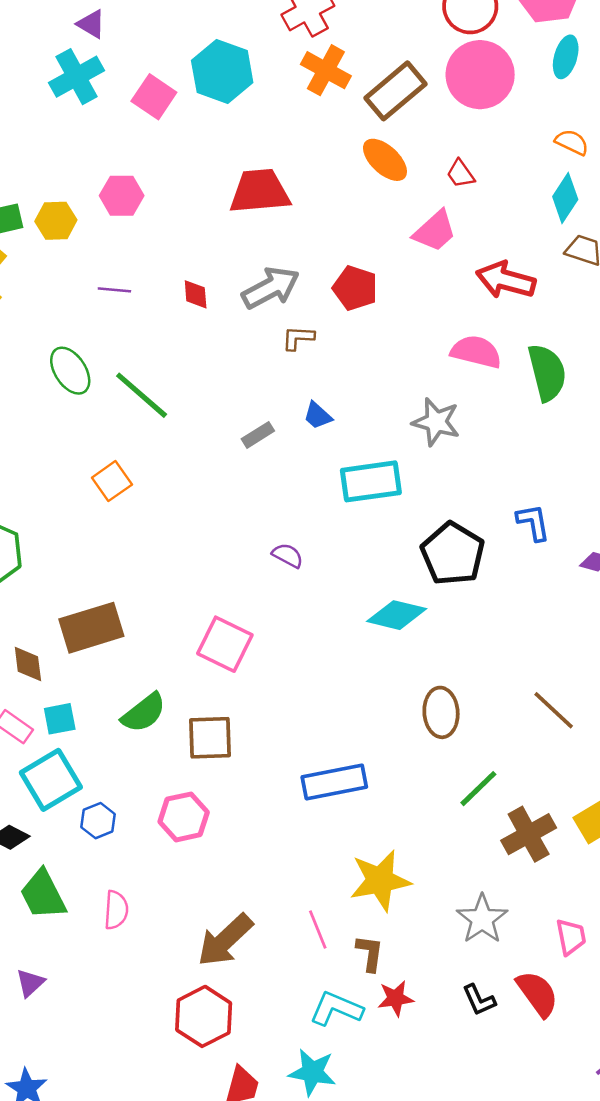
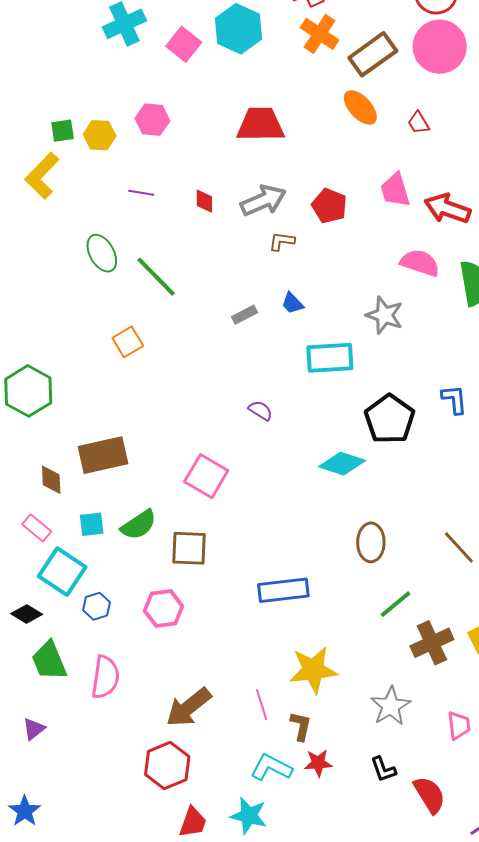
pink trapezoid: (435, 231) -> (395, 190), moved, turned 111
cyan square: (60, 719) -> (92, 524), moved
cyan square: (51, 780) -> (62, 572), turned -30
pink semicircle: (116, 910) -> (105, 677), size x1.4
red semicircle: (537, 994) -> (430, 795), moved

